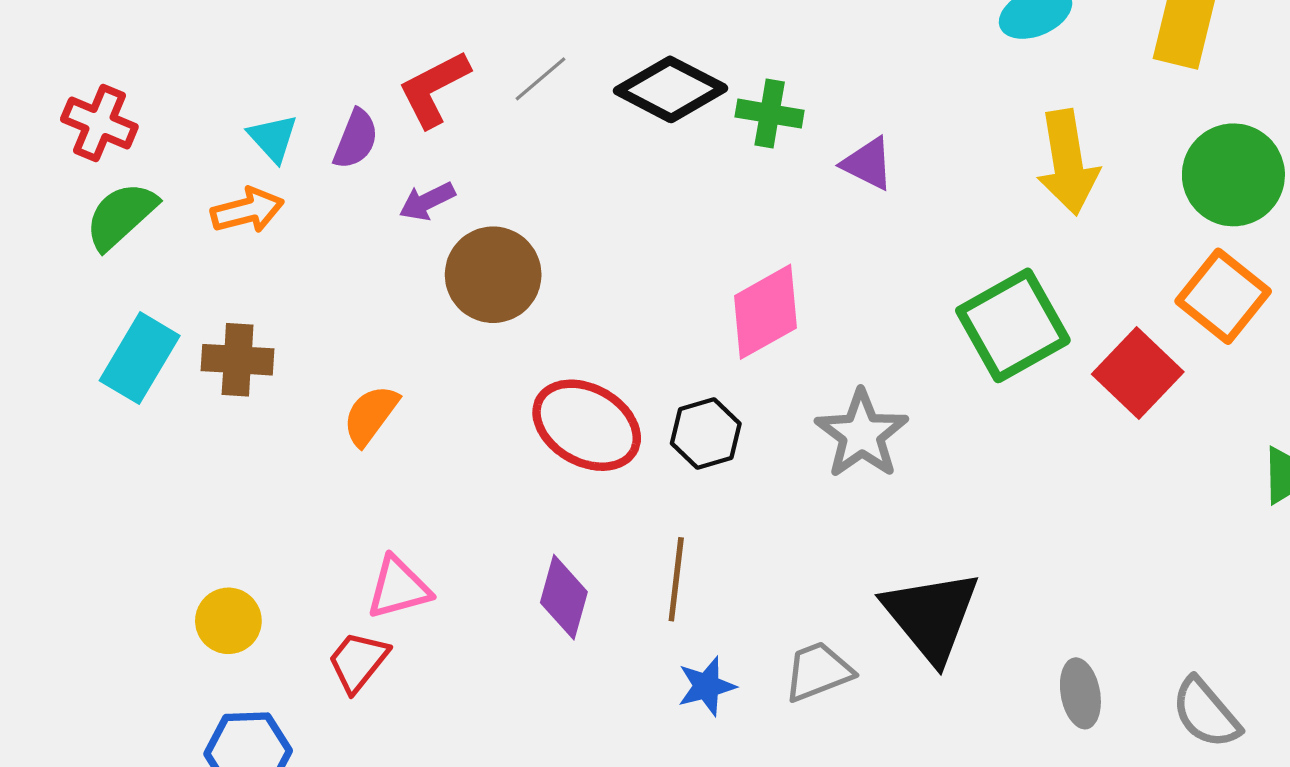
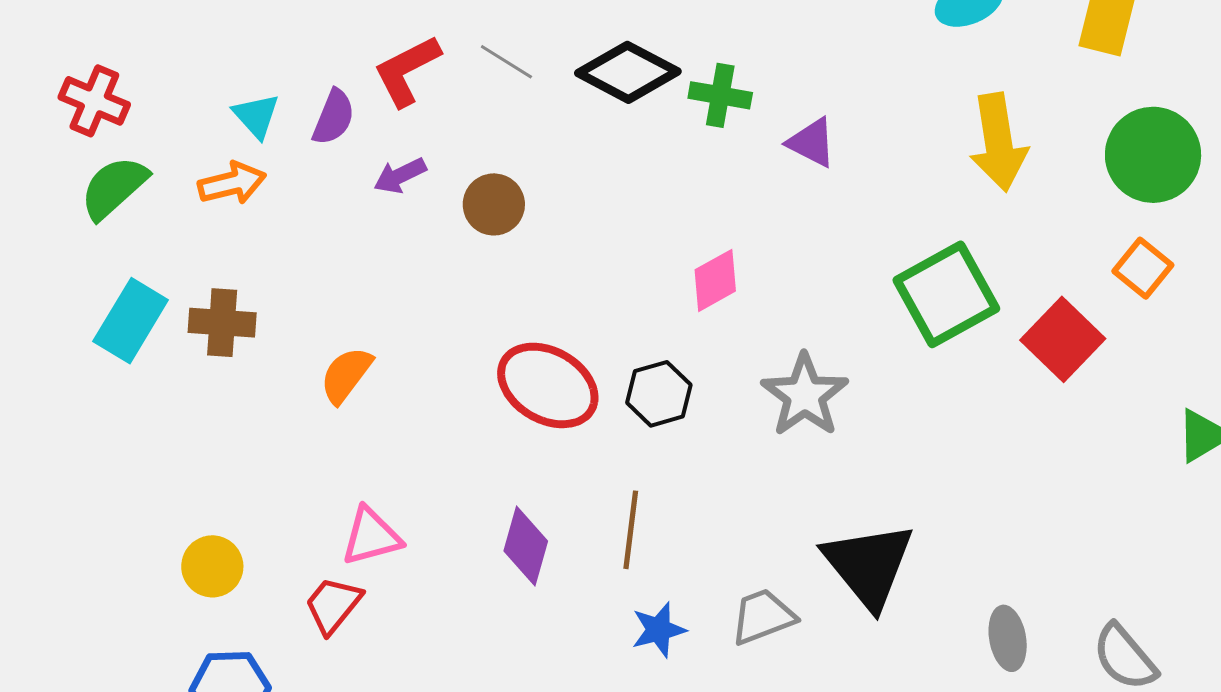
gray line: (541, 79) -> (506, 62), turned 72
brown circle: (493, 275) -> (494, 204), moved, size x0.7
orange square: (1223, 296) -> (1143, 268), size x0.7
pink diamond: (765, 312) -> (715, 280), size x0.7

